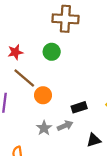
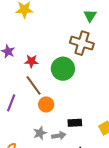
green circle: (52, 52) -> (63, 69), size x1.5

